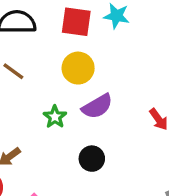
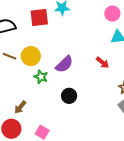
yellow circle: (78, 68) -> (31, 56), moved

